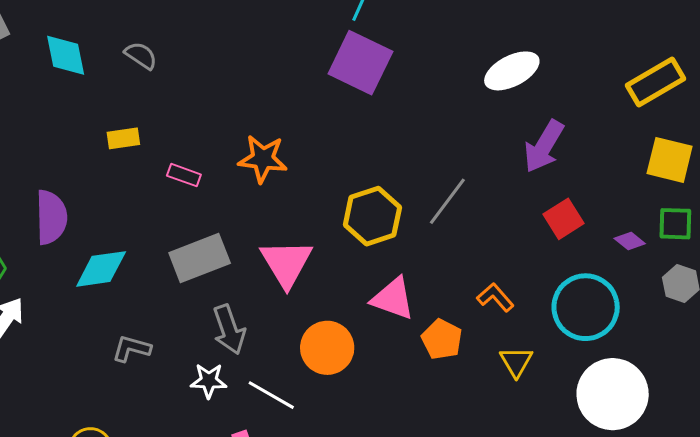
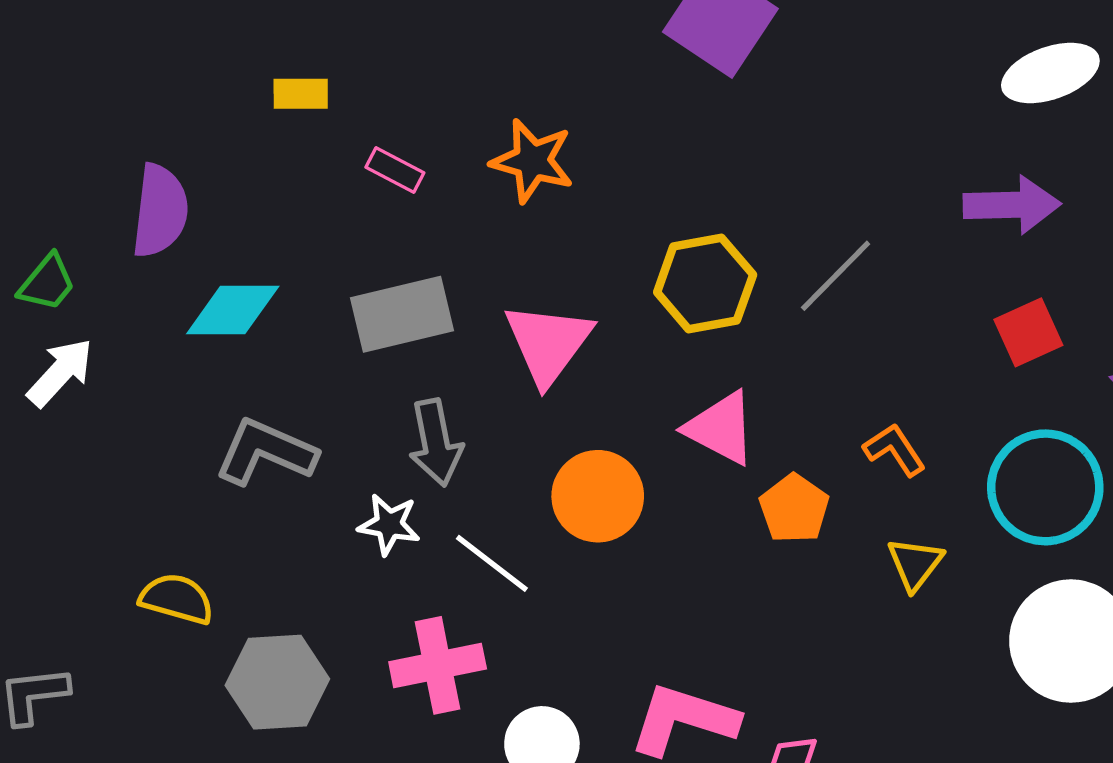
white ellipse: (512, 71) -> (1050, 73), moved
purple arrow: (544, 146) -> (1012, 205), turned -130
gray L-shape: (131, 349) -> (266, 452), size x1.5

